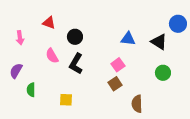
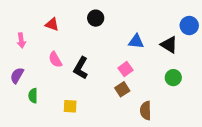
black circle: (75, 37) -> (96, 18), moved

